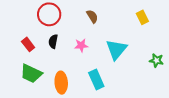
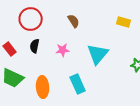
yellow rectangle: (142, 17) -> (124, 22), turned -48

